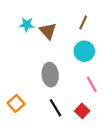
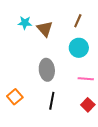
pink line: (92, 84) -> (86, 79), turned -56
black line: (55, 108) -> (52, 101), turned 42
red square: (82, 111) -> (88, 105), moved

